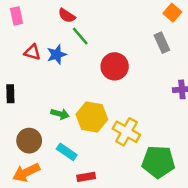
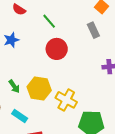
green line: (80, 36) -> (49, 21), moved
green arrow: (60, 114) -> (14, 86), turned 40

